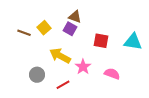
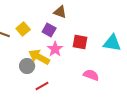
brown triangle: (75, 17) -> (60, 12), moved
pink star: (83, 67) -> (55, 49), moved
gray circle: (37, 75) -> (27, 66), moved

